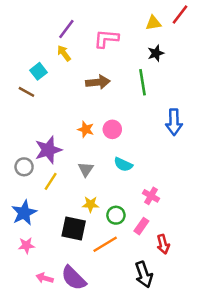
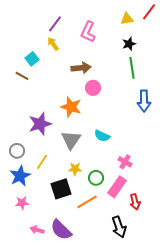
pink L-shape: (106, 39) -> (88, 32), turned -70
green line: (143, 82) -> (132, 68), moved
orange star: (86, 129) -> (71, 107), size x1.5
pink circle: (112, 129) -> (93, 88), moved
gray circle: (24, 167) -> (17, 151), moved
gray triangle: (86, 169) -> (71, 140), size x1.5
yellow line: (51, 181) -> (42, 162), moved
pink rectangle: (141, 226) -> (117, 187), size x1.5
black square: (74, 228) -> (61, 189), turned -30

